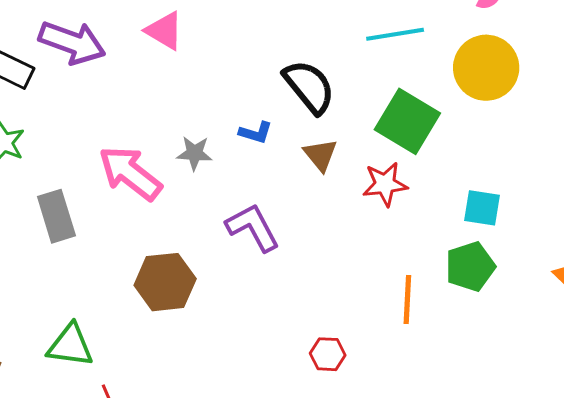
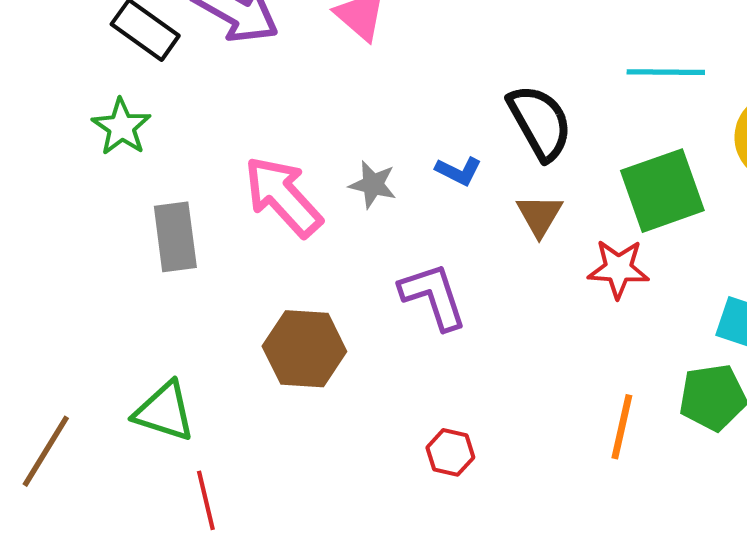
green square: (407, 121) -> (662, 191), turned 30
red hexagon: (328, 354) -> (450, 452), moved

